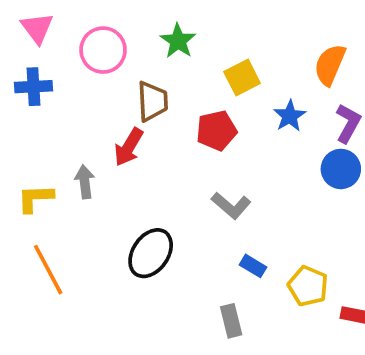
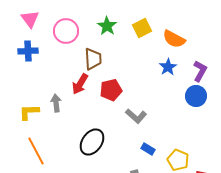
orange semicircle: (330, 65) -> (174, 39), moved, turned -85
yellow square: (242, 77) -> (142, 28), moved
red pentagon: (216, 131) -> (111, 90), moved

